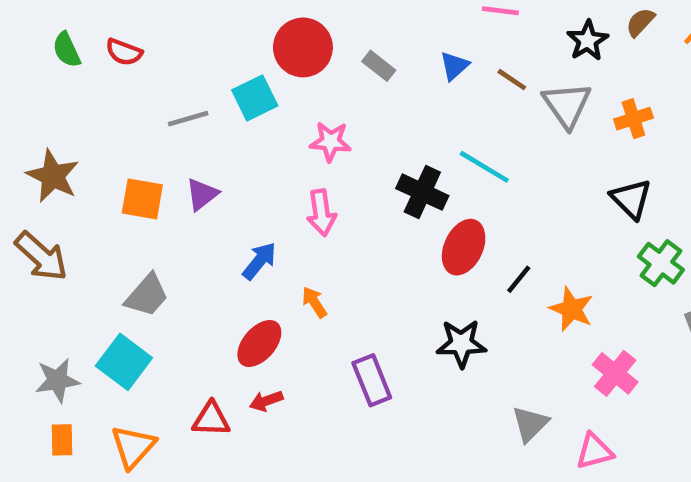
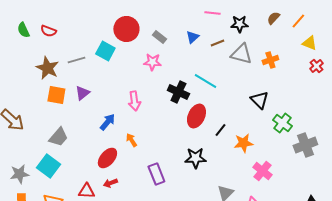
black star: (588, 41) -> (239, 24), moved, turned 30
brown line: (512, 80) -> (217, 43), turned -56
cyan square: (255, 98) -> (105, 51), turned -36
gray triangle: (567, 105) -> (241, 54), turned -40
pink star: (330, 142) -> (152, 62), moved
brown star: (53, 176) -> (47, 68), moved
black triangle: (631, 199) -> (259, 100), moved
orange star: (571, 309) -> (243, 143), turned -30

